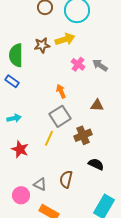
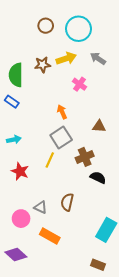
gray arrow: (100, 65) -> (98, 58), moved
black semicircle: (96, 164) -> (98, 178), moved

